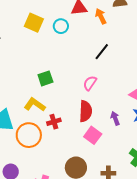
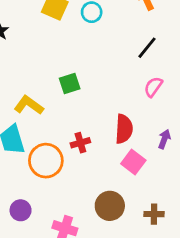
pink semicircle: (90, 83) -> (153, 87), moved
yellow L-shape: (35, 105) -> (29, 105), moved
purple arrow: (115, 118) -> (164, 139), turned 40

